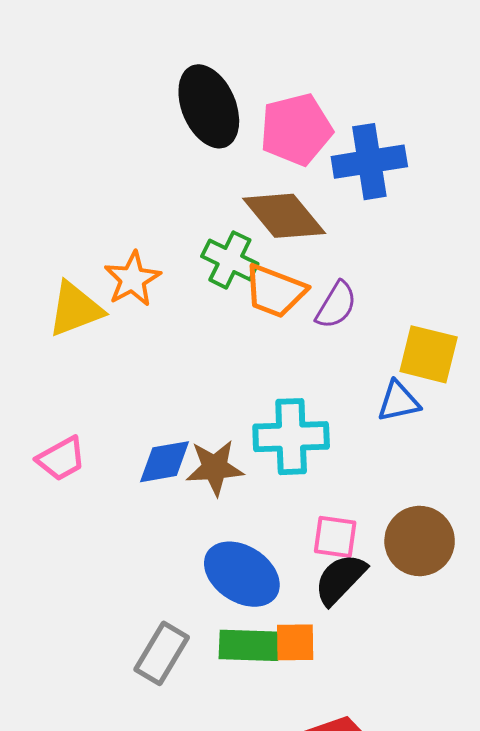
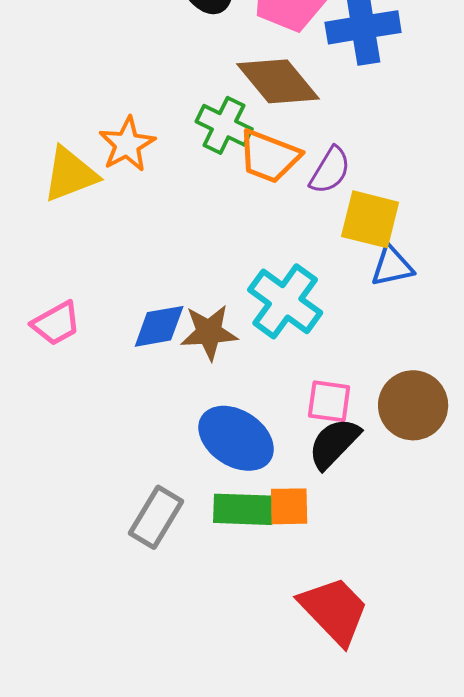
yellow square: (429, 354) -> (370, 219), moved
cyan cross: (291, 437) -> (285, 301), turned 38

